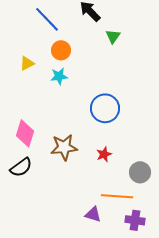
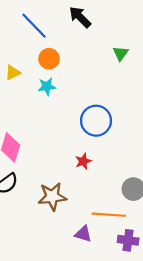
green triangle: (113, 36) -> (121, 53), moved
brown star: (64, 147) -> (52, 197), moved
red star: (104, 154) -> (83, 161), moved

